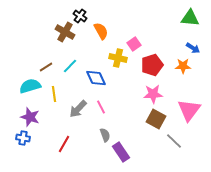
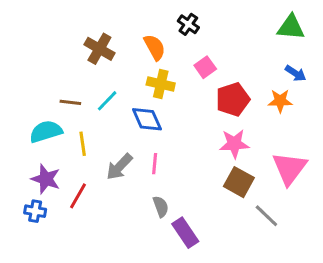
black cross: (80, 16) -> (188, 24), moved
yellow cross: (118, 58) -> (161, 84), moved
brown line: (46, 67) -> (70, 102), turned 40
pink line: (101, 107) -> (155, 164), turned 32
red line: (64, 144) -> (78, 196), moved

